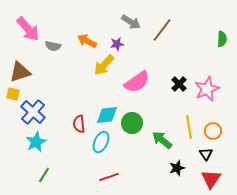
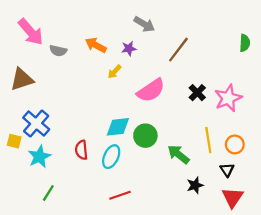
brown line: (162, 30) -> (178, 50), moved
yellow arrow: (104, 65) -> (115, 72), size x0.6
yellow square: (13, 94) -> (14, 141), moved
red semicircle: (79, 124) -> (81, 150), moved

